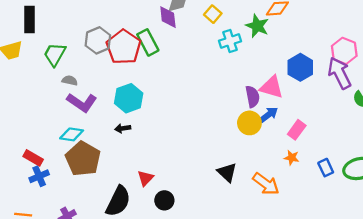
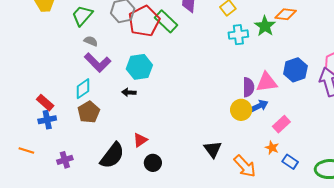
green rectangle: (148, 42) -> (166, 21), turned -30
pink triangle: (272, 87) -> (267, 82), turned -35
cyan diamond: (72, 134) -> (83, 89), turned -55
brown pentagon: (83, 159) -> (89, 112), size x0.7
blue rectangle: (326, 168) -> (290, 162), moved, turned -42

